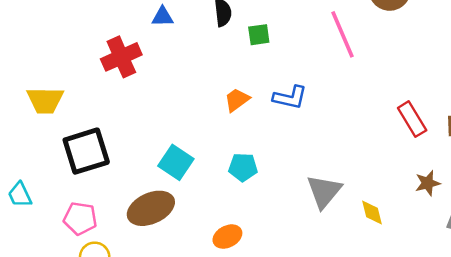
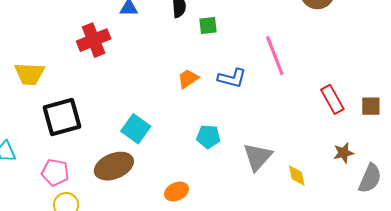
pink line: (343, 34) -> (275, 56), moved
cyan pentagon: (243, 167) -> (208, 137), moved

